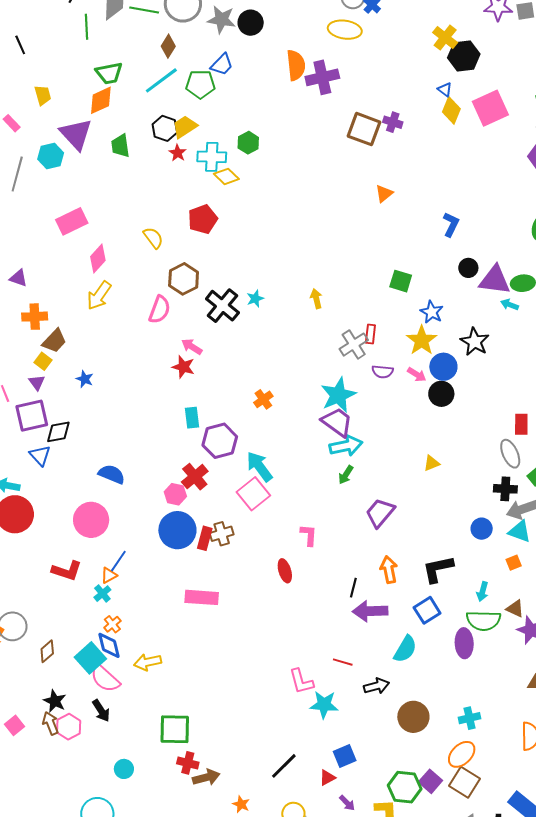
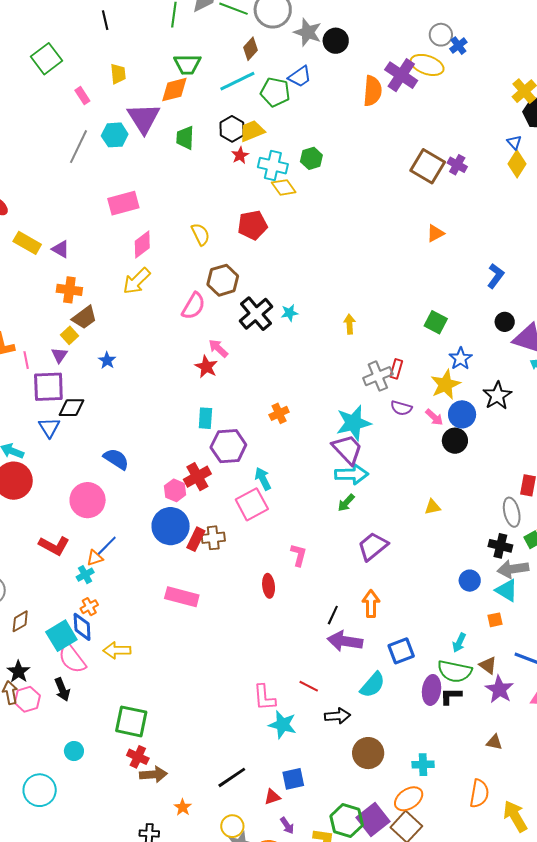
purple cross: (322, 77) -> (401, 75), moved, turned 36
cyan arrow: (259, 467) -> (263, 479), size x0.7
black L-shape: (438, 569) -> (451, 696), moved, size x0.7
purple square: (430, 781) -> (373, 820), size x1.4

